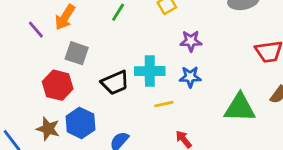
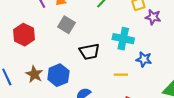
purple star: (191, 41) -> (153, 17), moved
cyan cross: (150, 71) -> (123, 39), moved
red hexagon: (58, 85) -> (24, 35), moved

